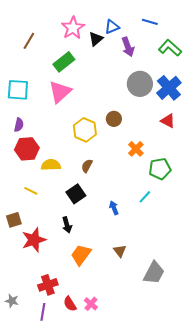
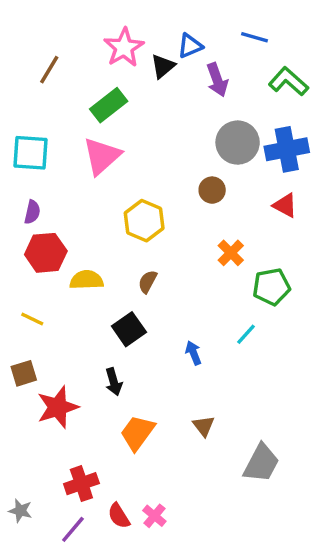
blue cross: (169, 88) -> (287, 149), turned 30
brown circle: (114, 119) -> (212, 190), moved
yellow line: (31, 191) -> (32, 319), moved
purple line: (43, 312) -> (73, 529), turned 30

